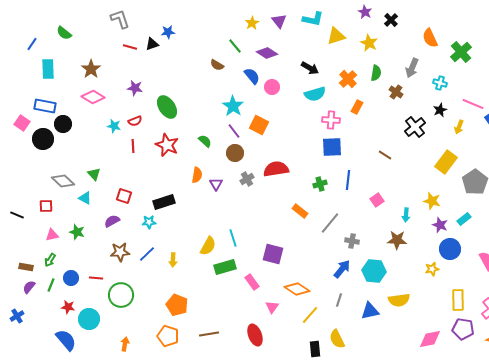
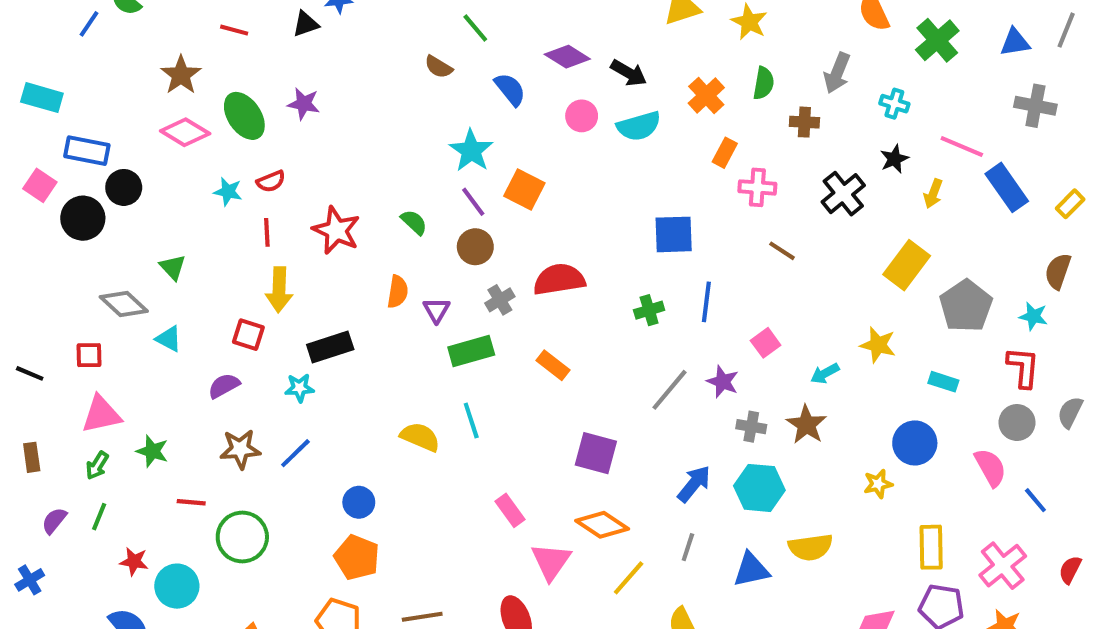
blue line: (32, 44) -> (89, 24), moved
red line: (130, 47) -> (234, 30), moved
purple diamond: (267, 53) -> (567, 57), moved
cyan rectangle: (48, 69) -> (42, 98), moved, turned -72
pink circle: (272, 87) -> (582, 116), moved
purple star: (135, 88) -> (304, 104), moved
brown cross: (396, 92) -> (804, 122), turned -32
green ellipse: (167, 107) -> (244, 116), moved
pink cross: (331, 120) -> (757, 187), moved
green triangle: (94, 174) -> (173, 267), moved
orange rectangle: (300, 211) -> (553, 365), moved
cyan arrow: (406, 215) -> (825, 373), turned 56
cyan rectangle: (464, 219) -> (943, 382), turned 56
purple star: (440, 225) -> (723, 382), moved
green star: (77, 232) -> (152, 451), moved
pink triangle: (52, 235) -> (101, 414), size x1.5
brown star: (397, 240) -> (806, 425), turned 30
gray cross: (352, 241) -> (751, 427), moved
yellow semicircle: (208, 246) -> (420, 437), turned -96
purple square: (273, 254) -> (596, 453), moved
yellow arrow: (173, 260) -> (279, 290), moved, size x1.5
brown rectangle: (26, 267) -> (32, 457), moved, turned 72
green rectangle: (225, 267) -> (471, 351), moved
blue circle: (71, 278) -> (359, 502), moved
pink triangle: (272, 307) -> (551, 562), size x1.5

